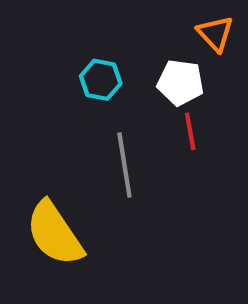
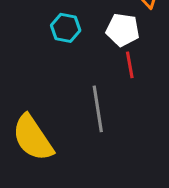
gray line: (124, 165) -> (98, 109), moved

